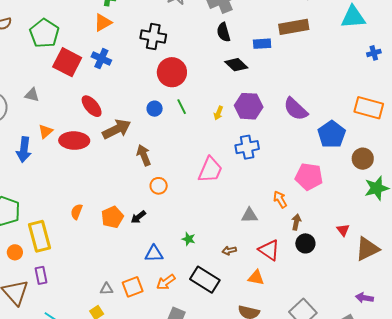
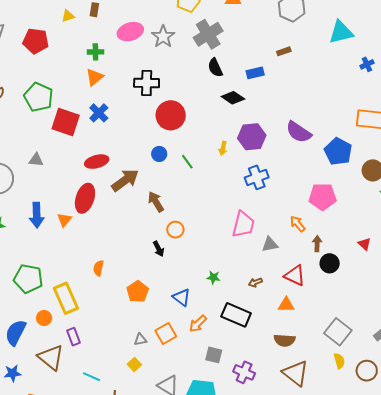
brown rectangle: (294, 27) -> (284, 51), size x0.5
blue cross: (101, 59) -> (99, 113), turned 30
red ellipse: (92, 106) -> (97, 162), turned -55
green line: (182, 107) -> (187, 162), moved
orange triangle: (46, 131) -> (64, 220), moved
red ellipse: (74, 141) -> (85, 198), turned -64
pink trapezoid: (210, 170) -> (243, 224), moved
orange pentagon: (112, 217) -> (138, 292), moved
black arrow: (138, 217) -> (159, 249), moved, turned -70
blue triangle: (154, 254) -> (182, 297), turned 48

